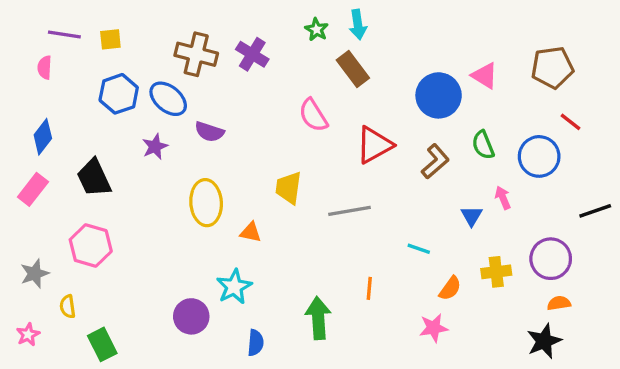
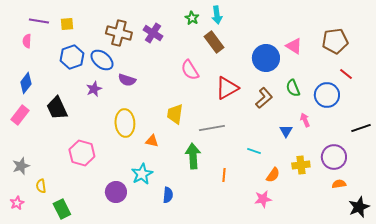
pink hexagon: (91, 246) -> (82, 153), moved
green arrow: (318, 318) -> (193, 156), moved
black star: (544, 341) -> (359, 207), moved
blue semicircle: (256, 343) -> (168, 195), moved

